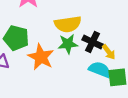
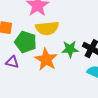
yellow semicircle: (68, 24) -> (47, 28), moved

